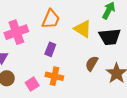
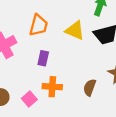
brown semicircle: (92, 64) -> (90, 87), moved

